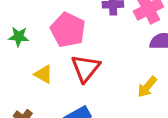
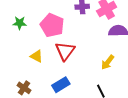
green star: (19, 37) -> (20, 23), moved

